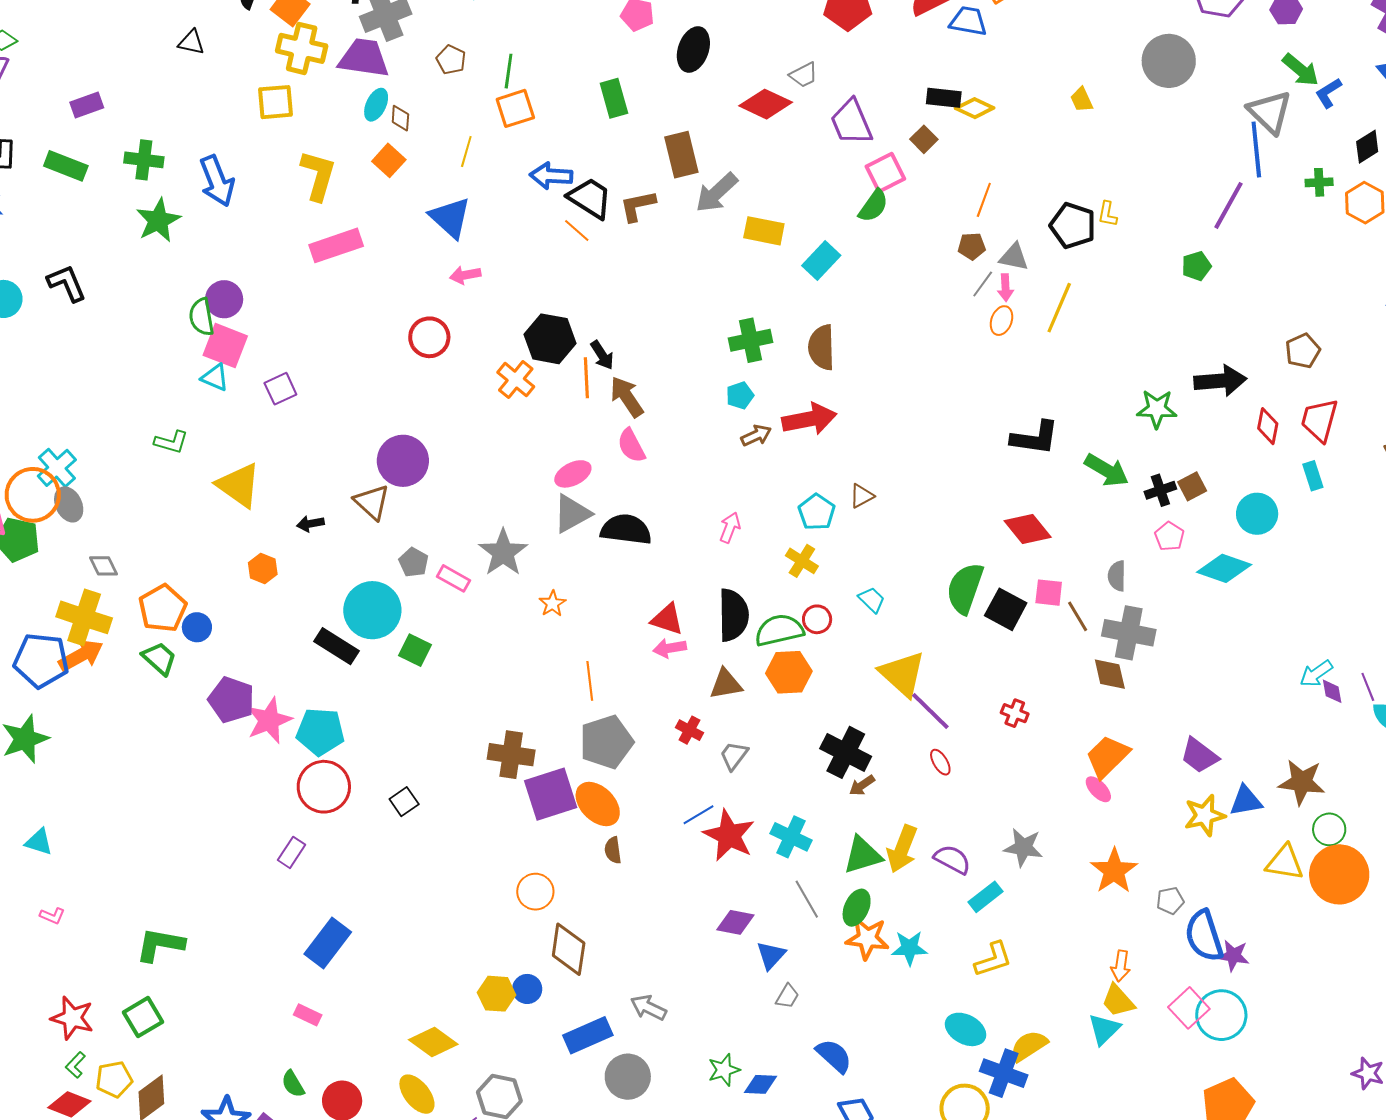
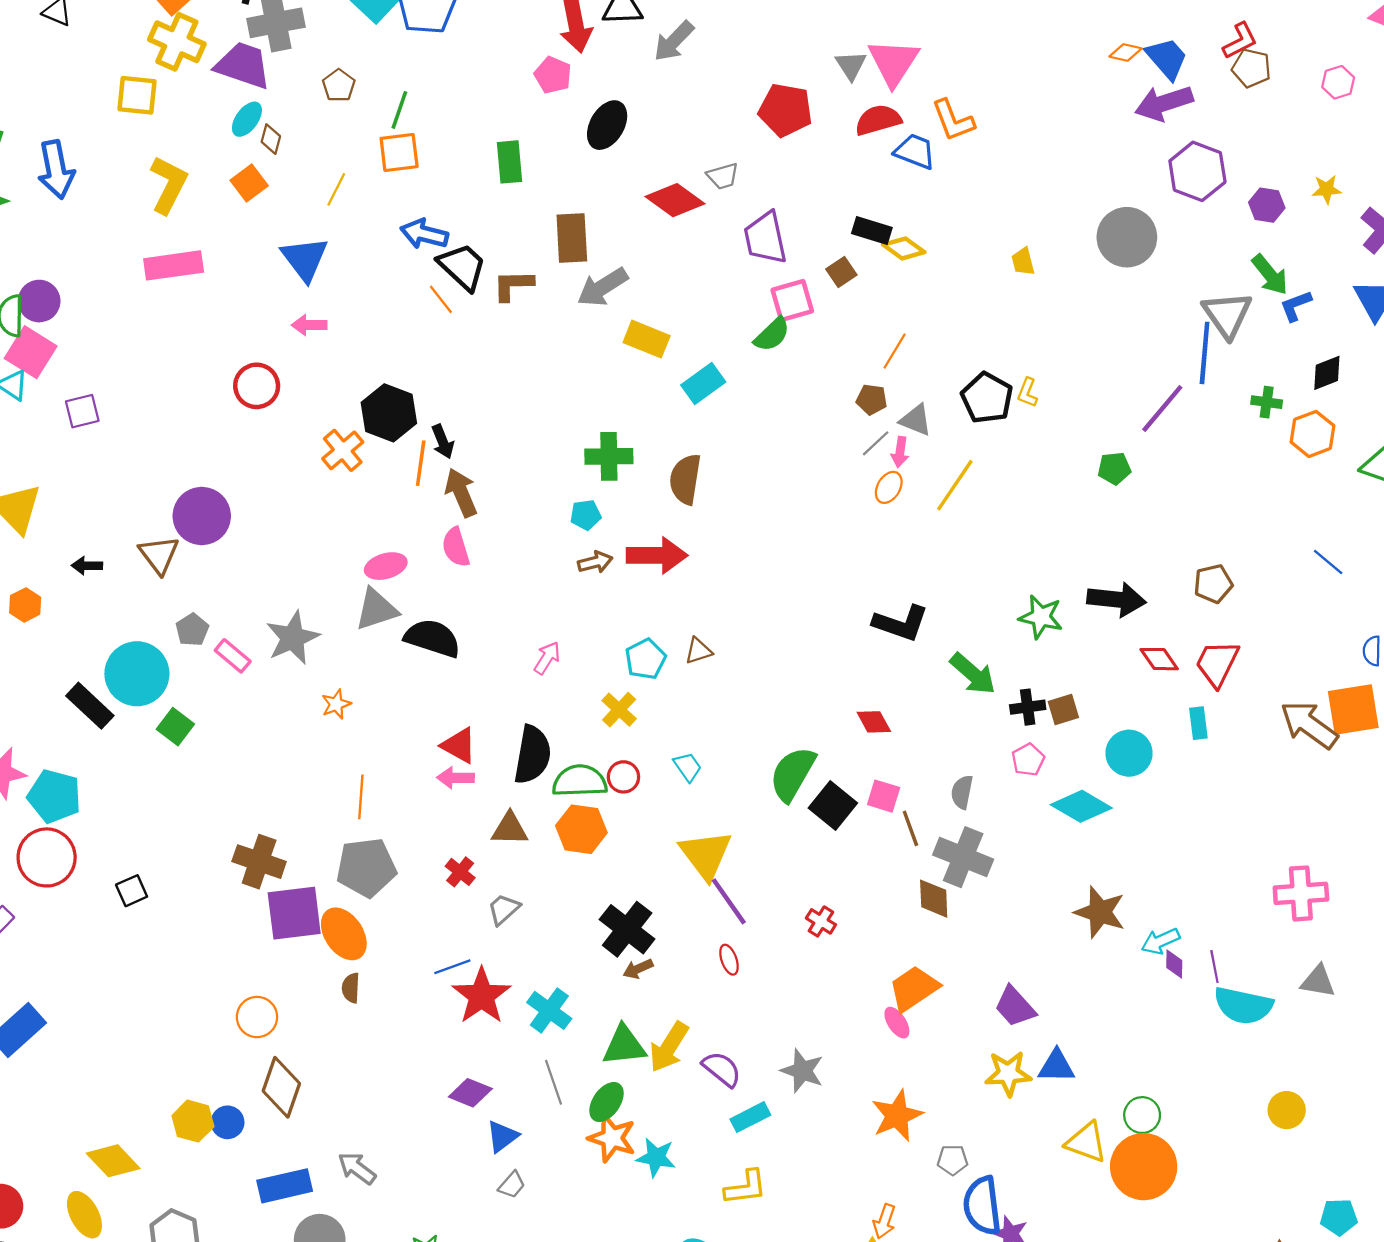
red diamond: (1268, 426) -> (1159, 659), turned -57
red diamond: (1028, 529) -> (874, 722), size x0.7
brown star: (1302, 782) -> (1100, 912), moved

